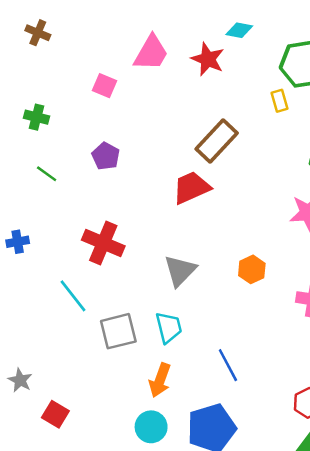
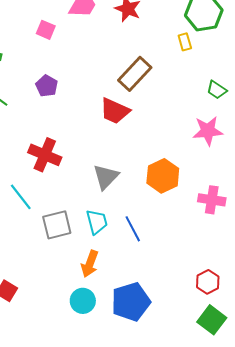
red trapezoid: (191, 188) -> (115, 111), turned -132
orange hexagon: (252, 269) -> (163, 176), size x1.5
blue line: (228, 365) -> (133, 229), moved

